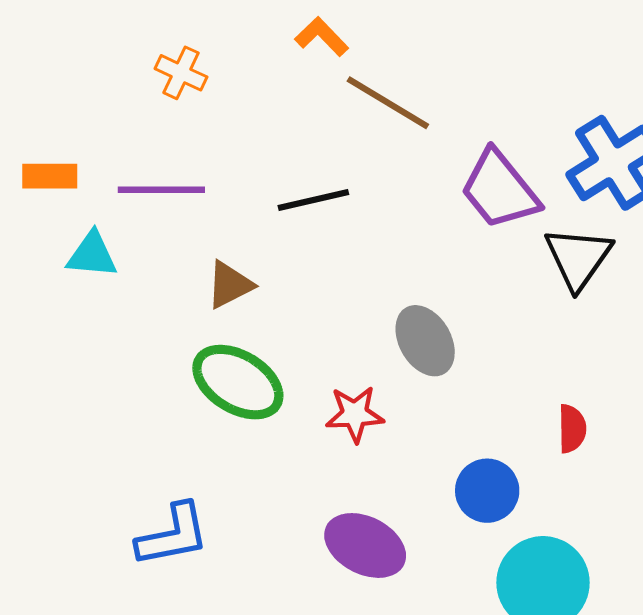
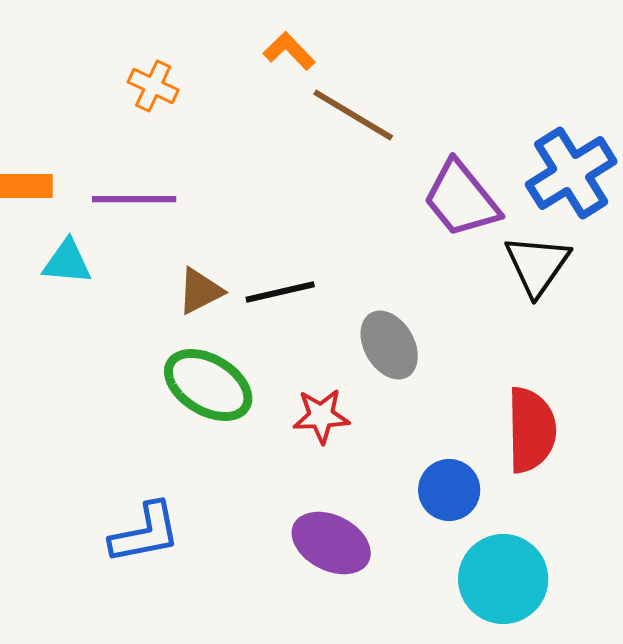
black line: (313, 200) -> (280, 292), moved
red semicircle: (572, 429) -> (531, 430), size x1.8

